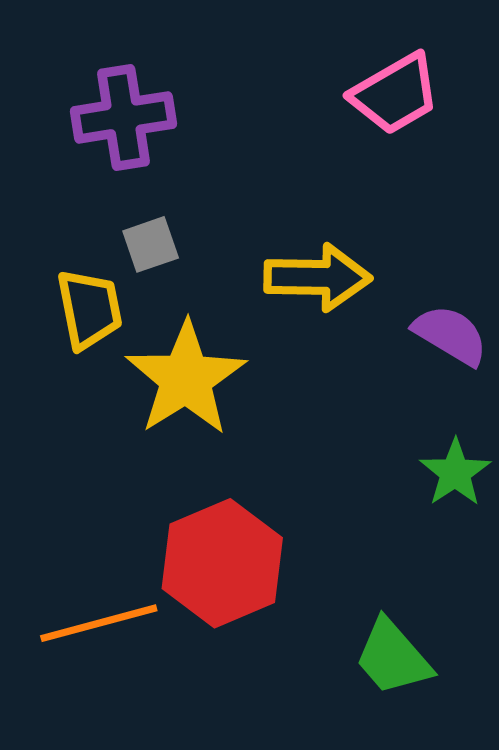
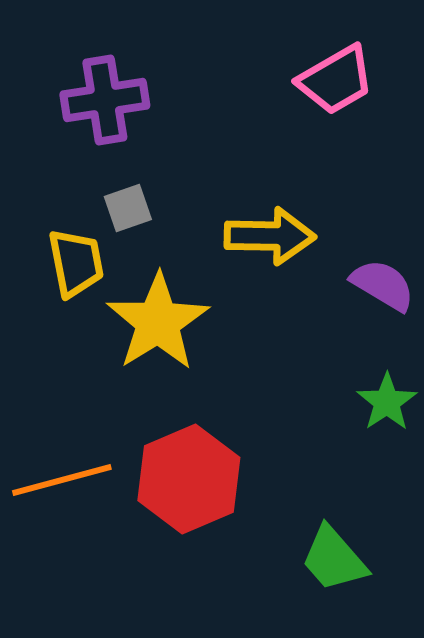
orange line: (99, 623) -> (62, 480), moved

